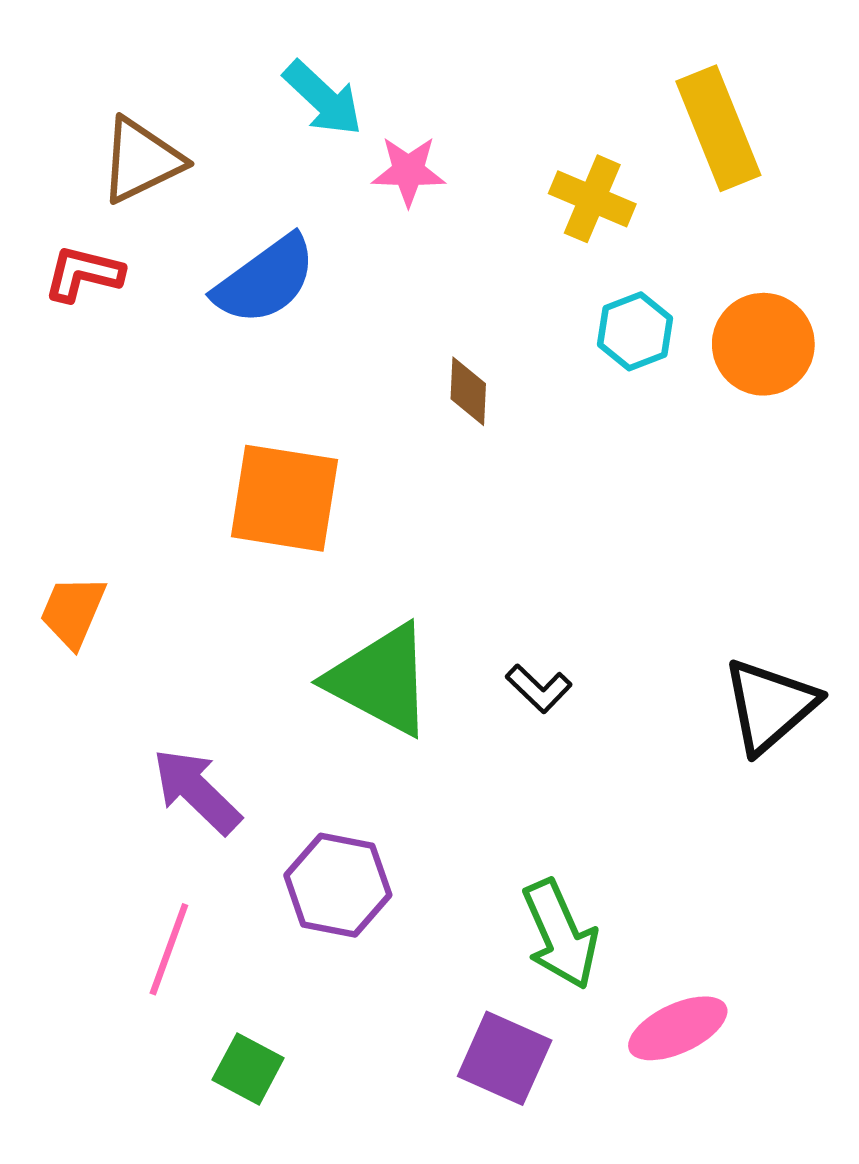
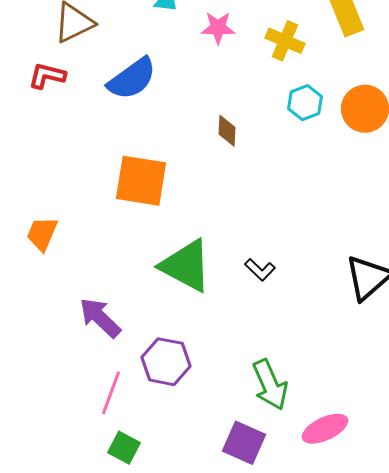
pink star: (408, 171) -> (218, 28), moved
pink line: (169, 949) -> (111, 393), moved

